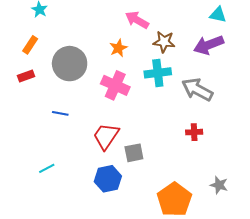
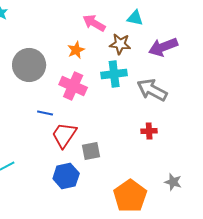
cyan triangle: (218, 15) -> (135, 18), moved
blue line: (60, 113) -> (45, 113), moved

